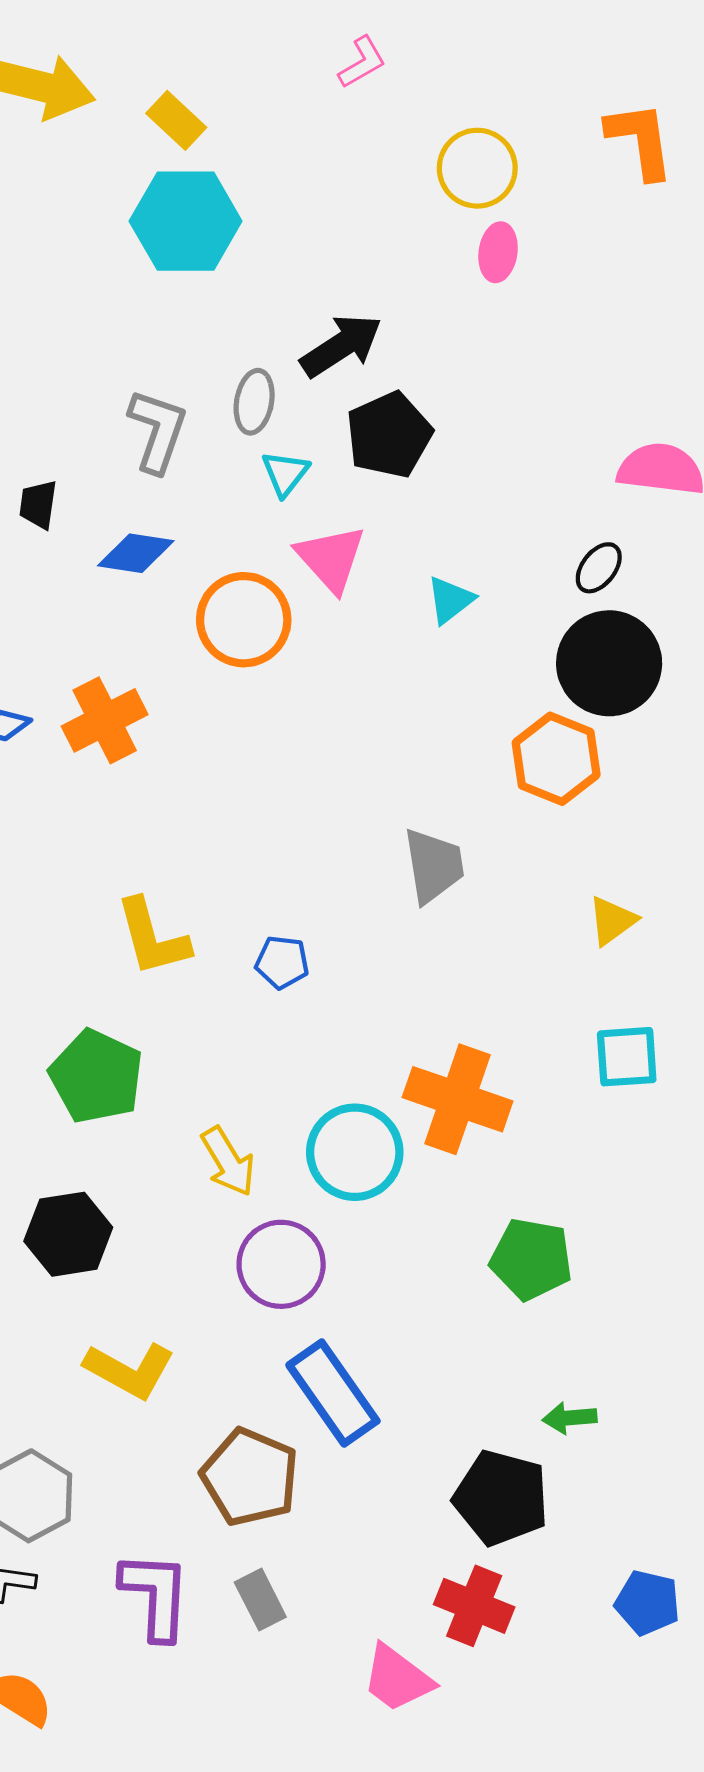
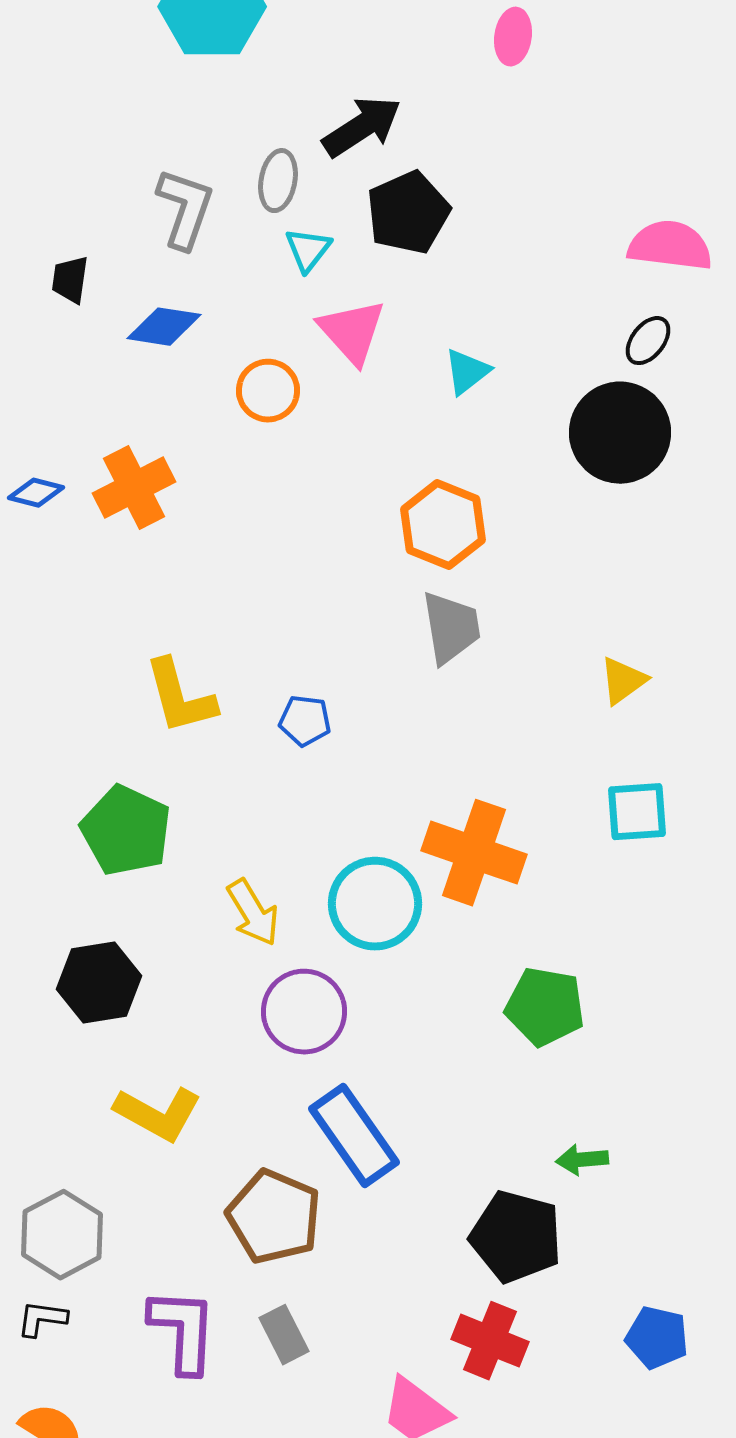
black ellipse: (599, 568) -> (648, 341), moved
orange circle: (244, 620) -> (268, 391), size x0.7
orange hexagon: (556, 759) -> (443, 525), moved

